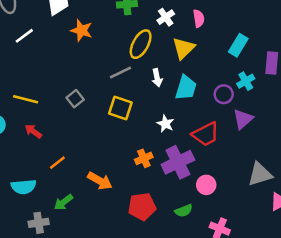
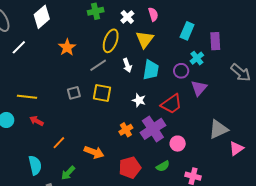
orange star: (82, 30) -> (67, 47), moved, turned 30
gray square: (75, 99) -> (74, 93), moved, turned 32
cyan semicircle: (24, 187) -> (35, 165), turned -90

